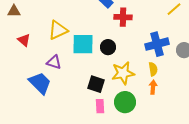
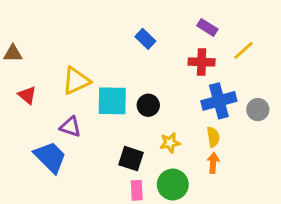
red cross: (123, 17) -> (202, 62), moved
yellow star: (123, 73) -> (170, 143), size x0.6

